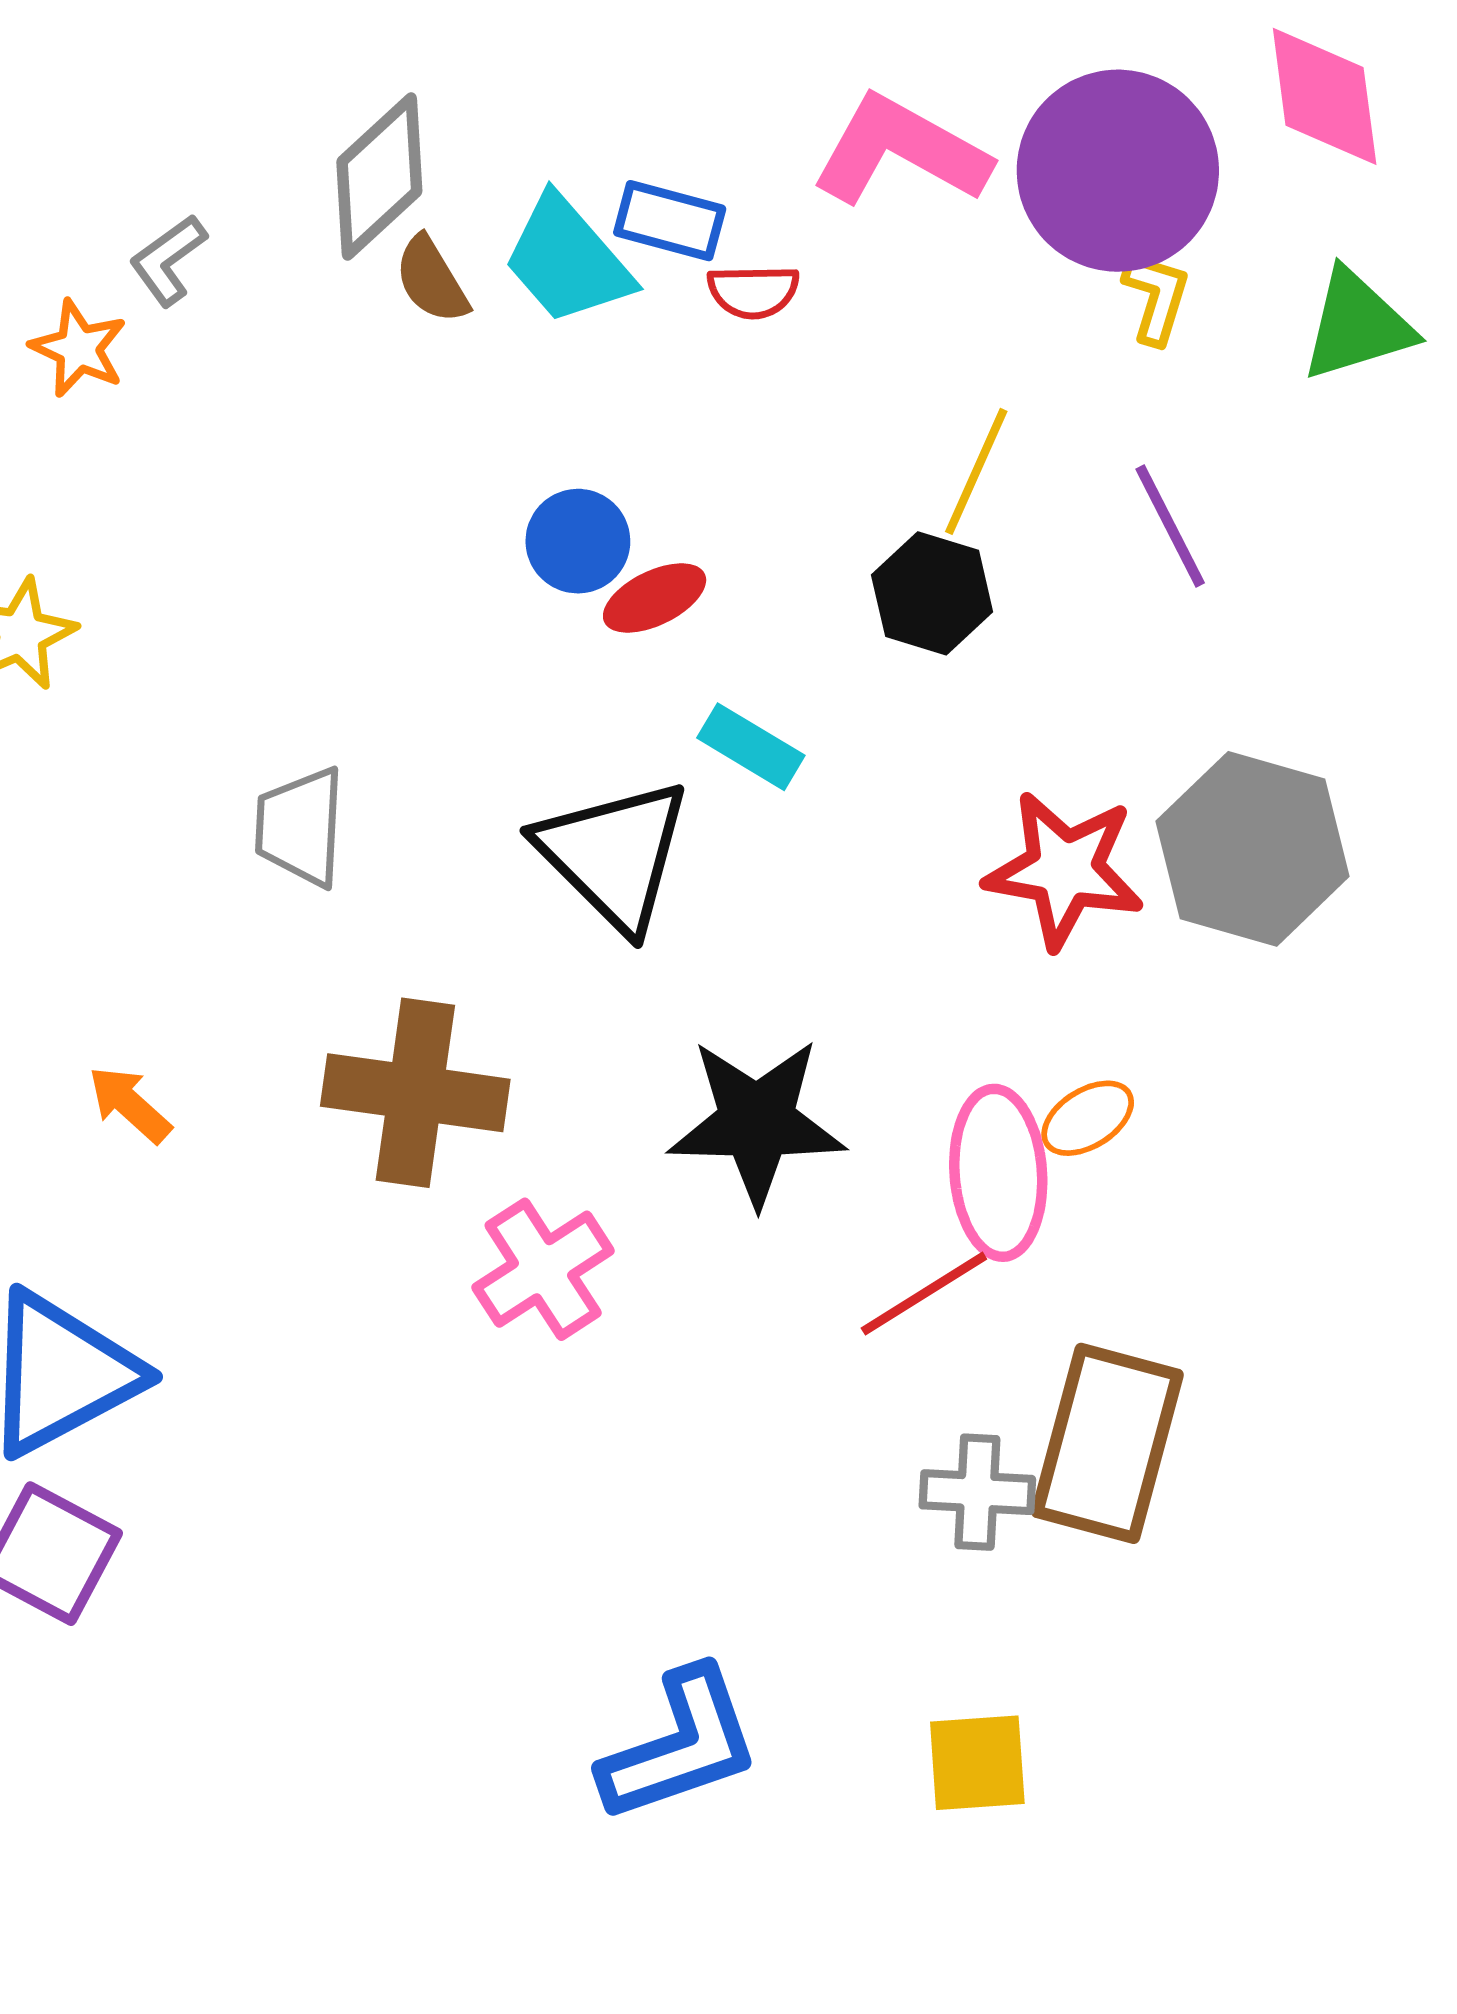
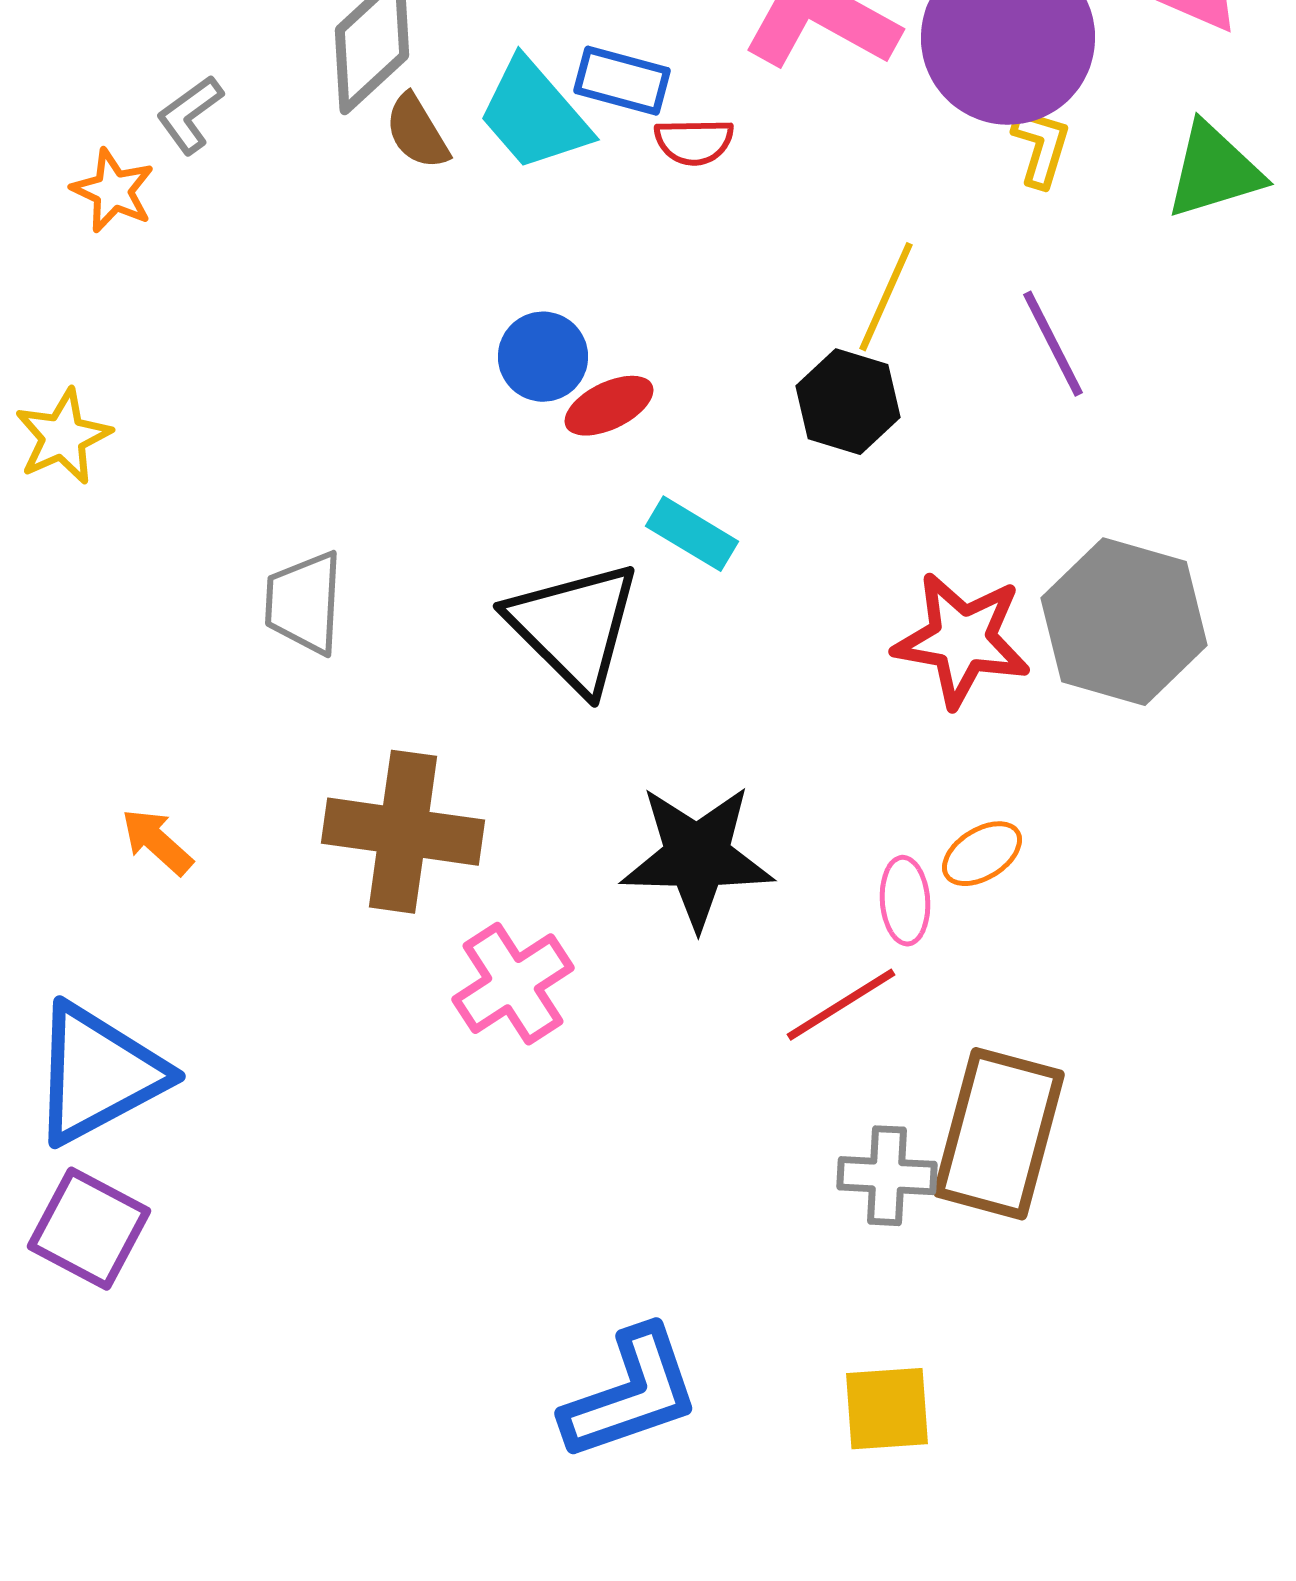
pink ellipse: (998, 1173) -> (905, 901), size x0.6

